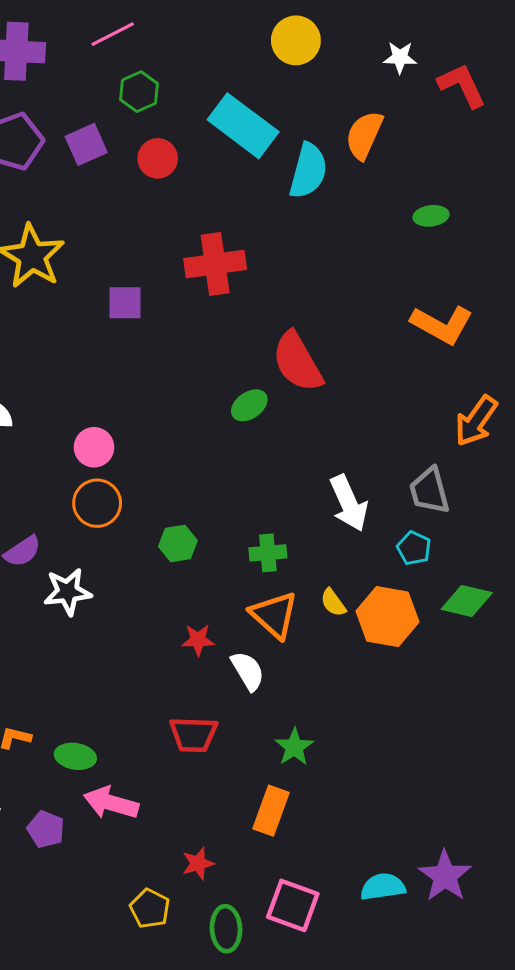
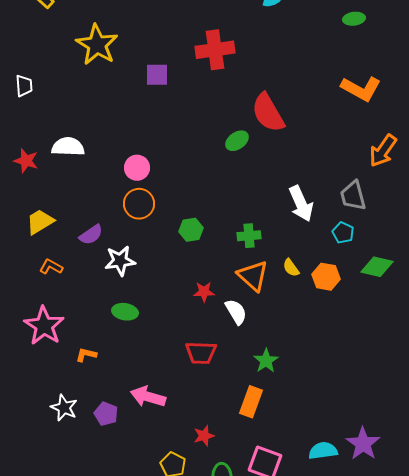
orange hexagon: (388, 617) -> (326, 277), size x0.7
green ellipse: (75, 756) -> (125, 312), moved

